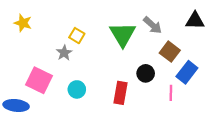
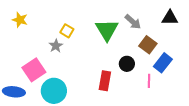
pink square: (39, 80) -> (34, 70), turned 30
cyan circle: (77, 89) -> (54, 91), moved, size x1.6

